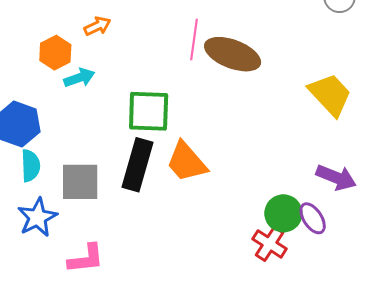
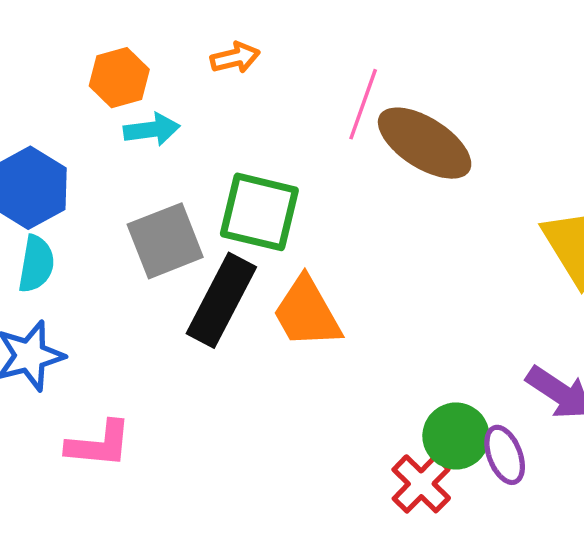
orange arrow: (97, 26) -> (235, 58), moved
gray square: (80, 182) -> (165, 241), moved, turned -33

